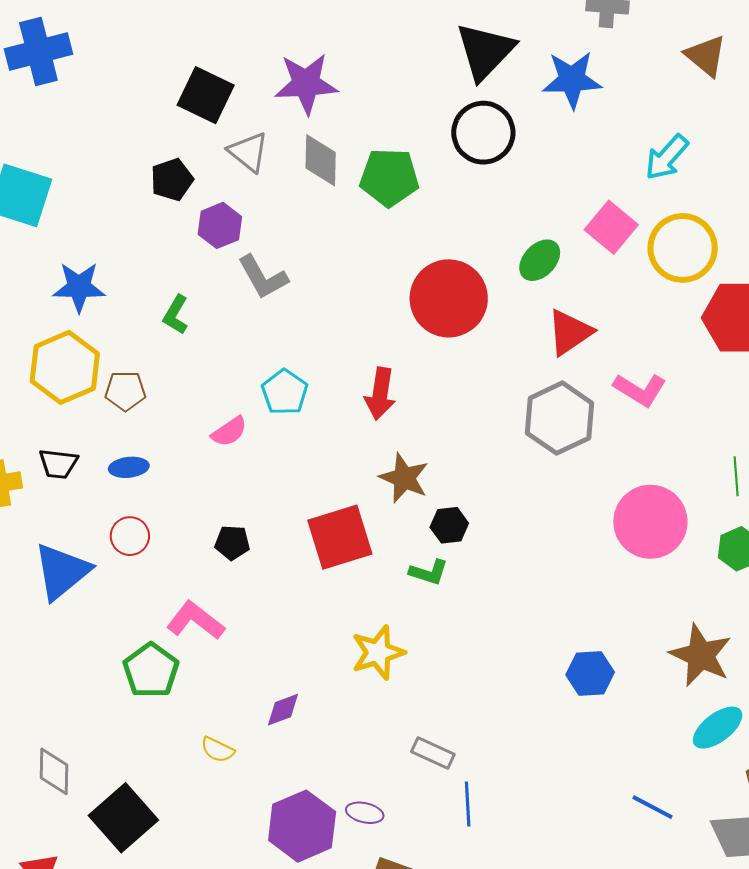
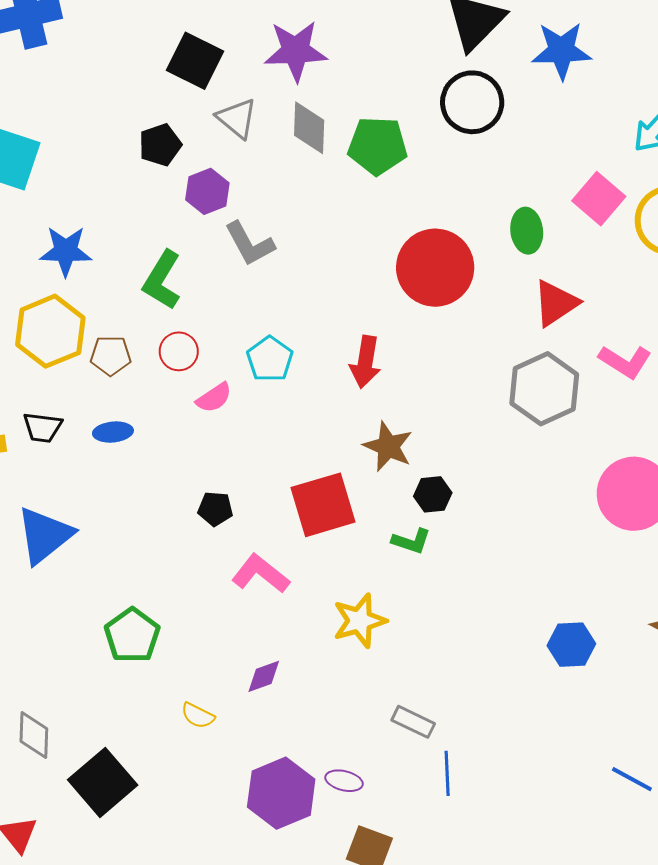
green ellipse: (540, 260) -> (527, 231), turned -51
green L-shape: (176, 315) -> (162, 280), size x1.5
red circle: (130, 536) -> (179, 351), moved
pink L-shape: (195, 621) -> (261, 574), moved

